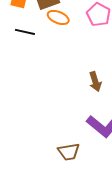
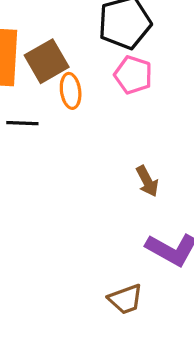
orange ellipse: (58, 17) -> (71, 91), turned 70

